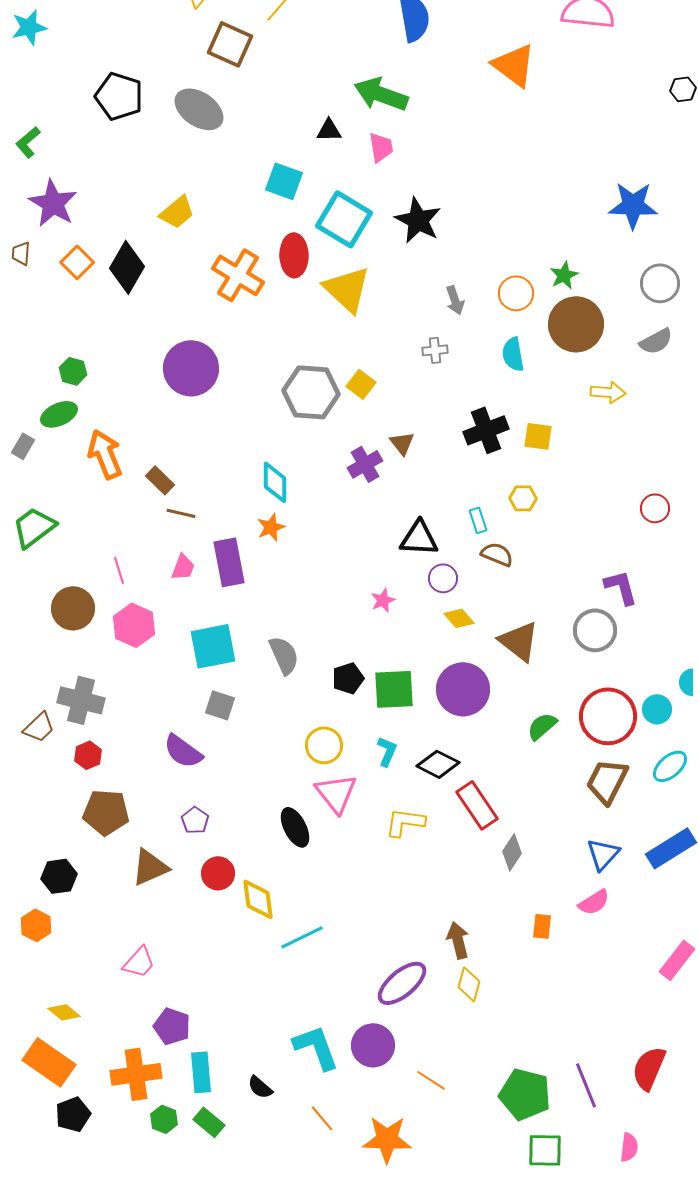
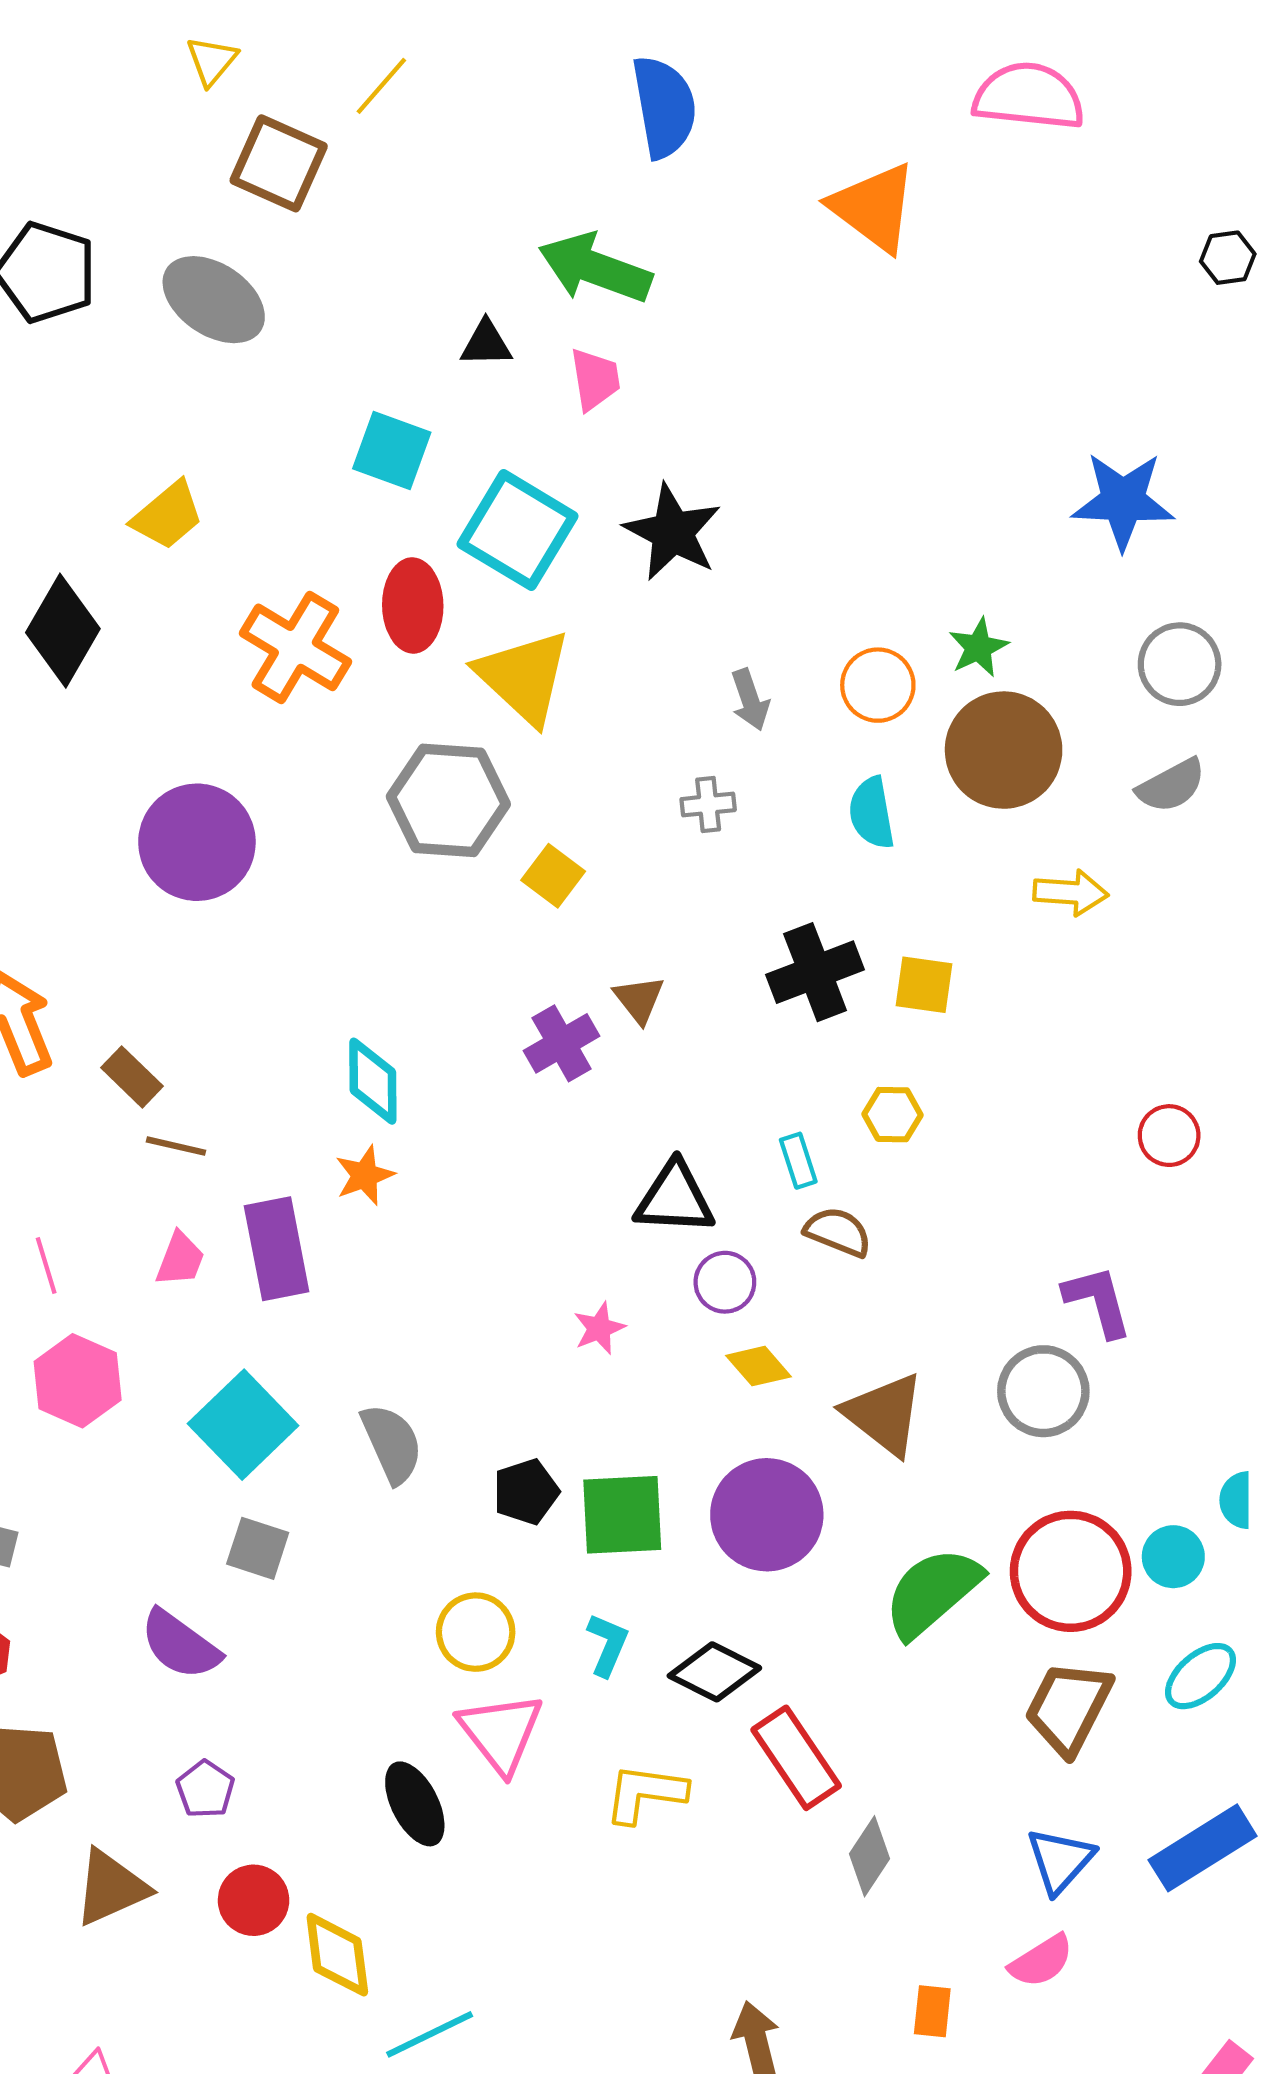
gray hexagon: (311, 392) -> (448, 800), moved
cyan square: (213, 646) -> (243, 1425), turned -33
green semicircle: (542, 726) -> (932, 1592), size x1.6

